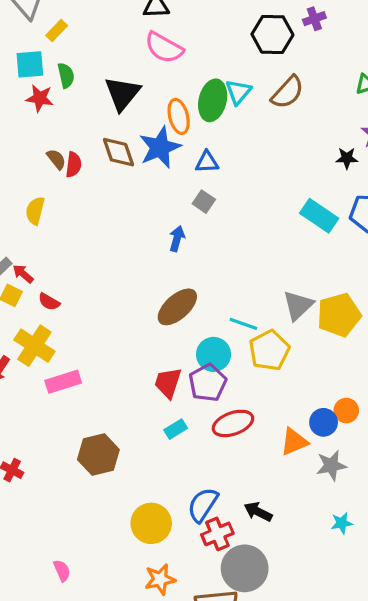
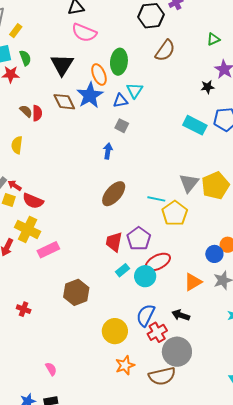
cyan triangle: (238, 92) -> (135, 90), moved
red semicircle: (49, 302) -> (33, 201), size x1.5
cyan circle: (214, 354) -> (145, 276), moved
orange triangle: (294, 442) -> (193, 282), moved
pink semicircle: (62, 571) -> (51, 369), moved

